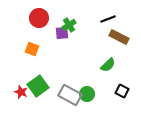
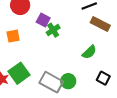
green cross: (69, 25) -> (53, 30), moved
purple square: (62, 33) -> (43, 20), turned 32
orange square: (32, 49) -> (13, 36), turned -32

